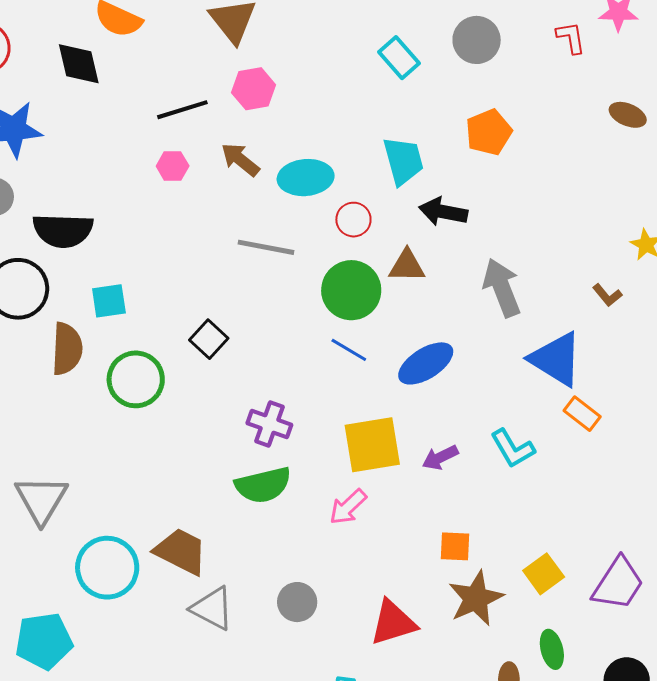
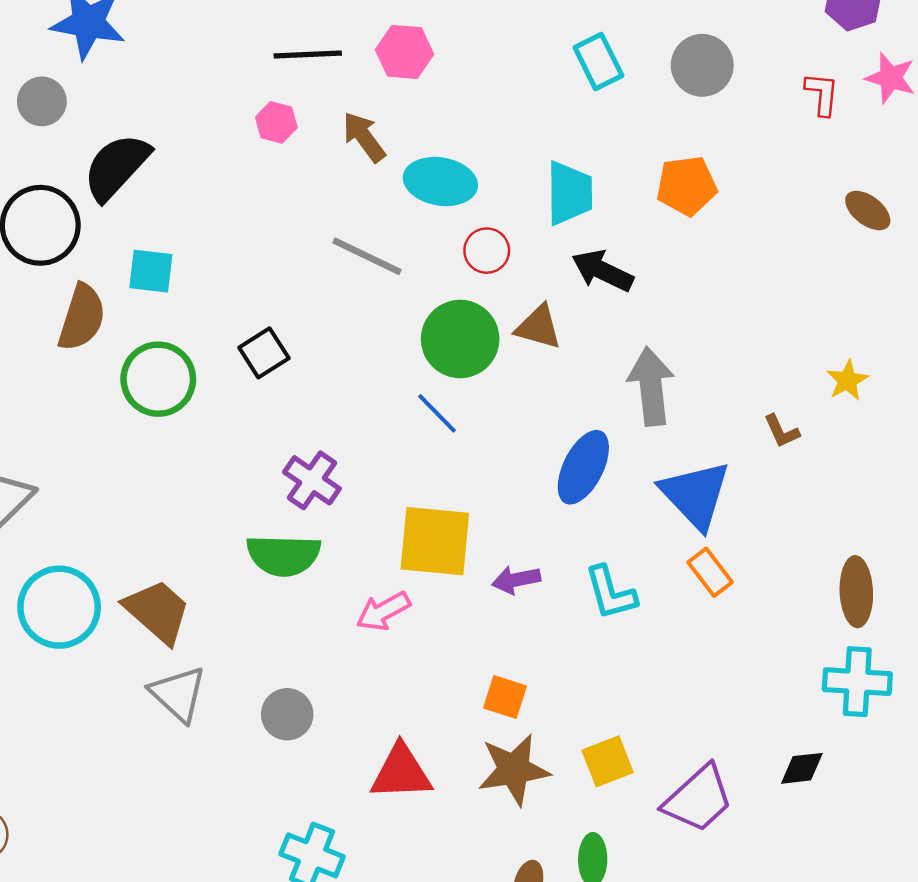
black semicircle: (63, 230) -> (116, 167), turned 116
blue ellipse: (426, 363) -> (583, 467), moved, turned -46

